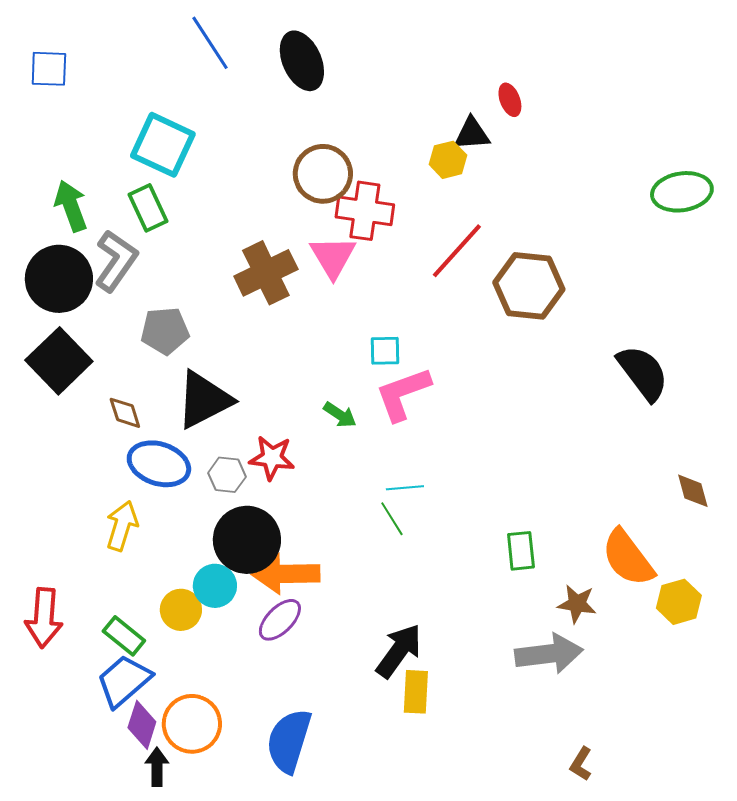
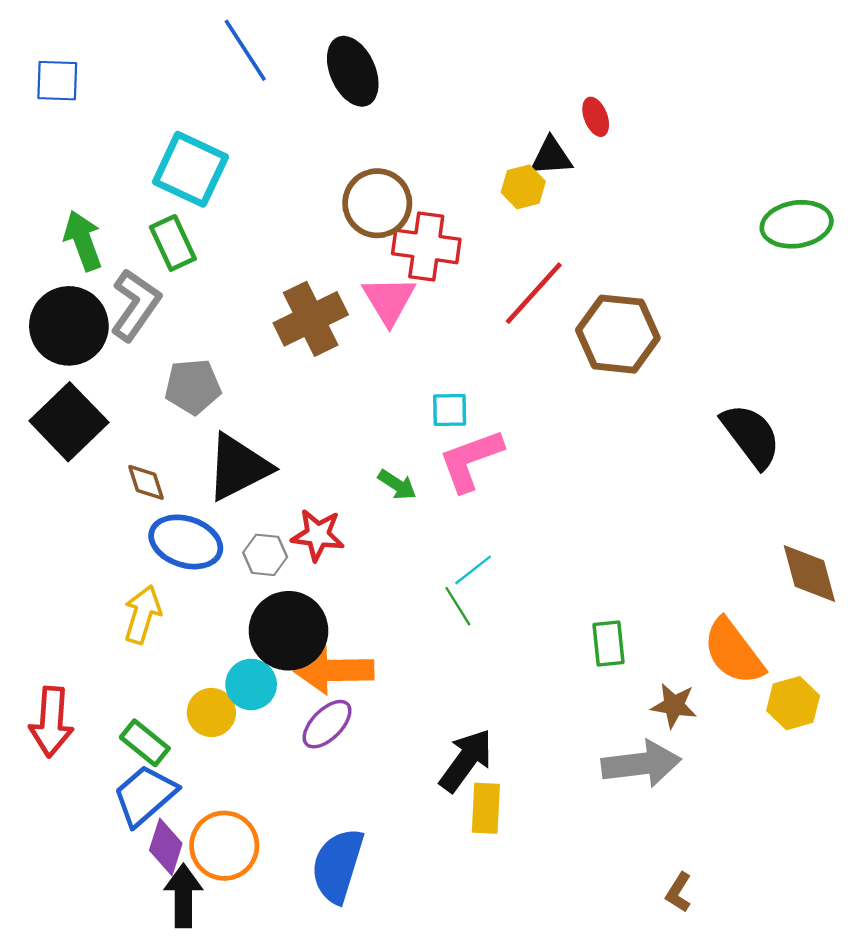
cyan line: (405, 488) -> (473, 570), turned -33
brown diamond: (693, 491) -> (809, 573), size x1.5
black arrow: (157, 767) -> (183, 896), size x1.4

